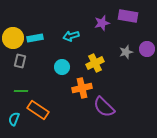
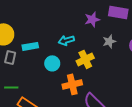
cyan arrow: (71, 36) -> (66, 40), moved
cyan rectangle: (35, 38) -> (30, 46), moved
gray star: (126, 52) -> (109, 41), moved

